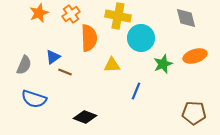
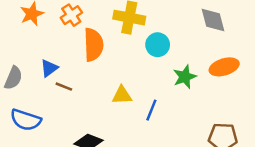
cyan circle: (141, 38) -> (158, 45), size x0.7
yellow triangle: (112, 65) -> (122, 95), moved

